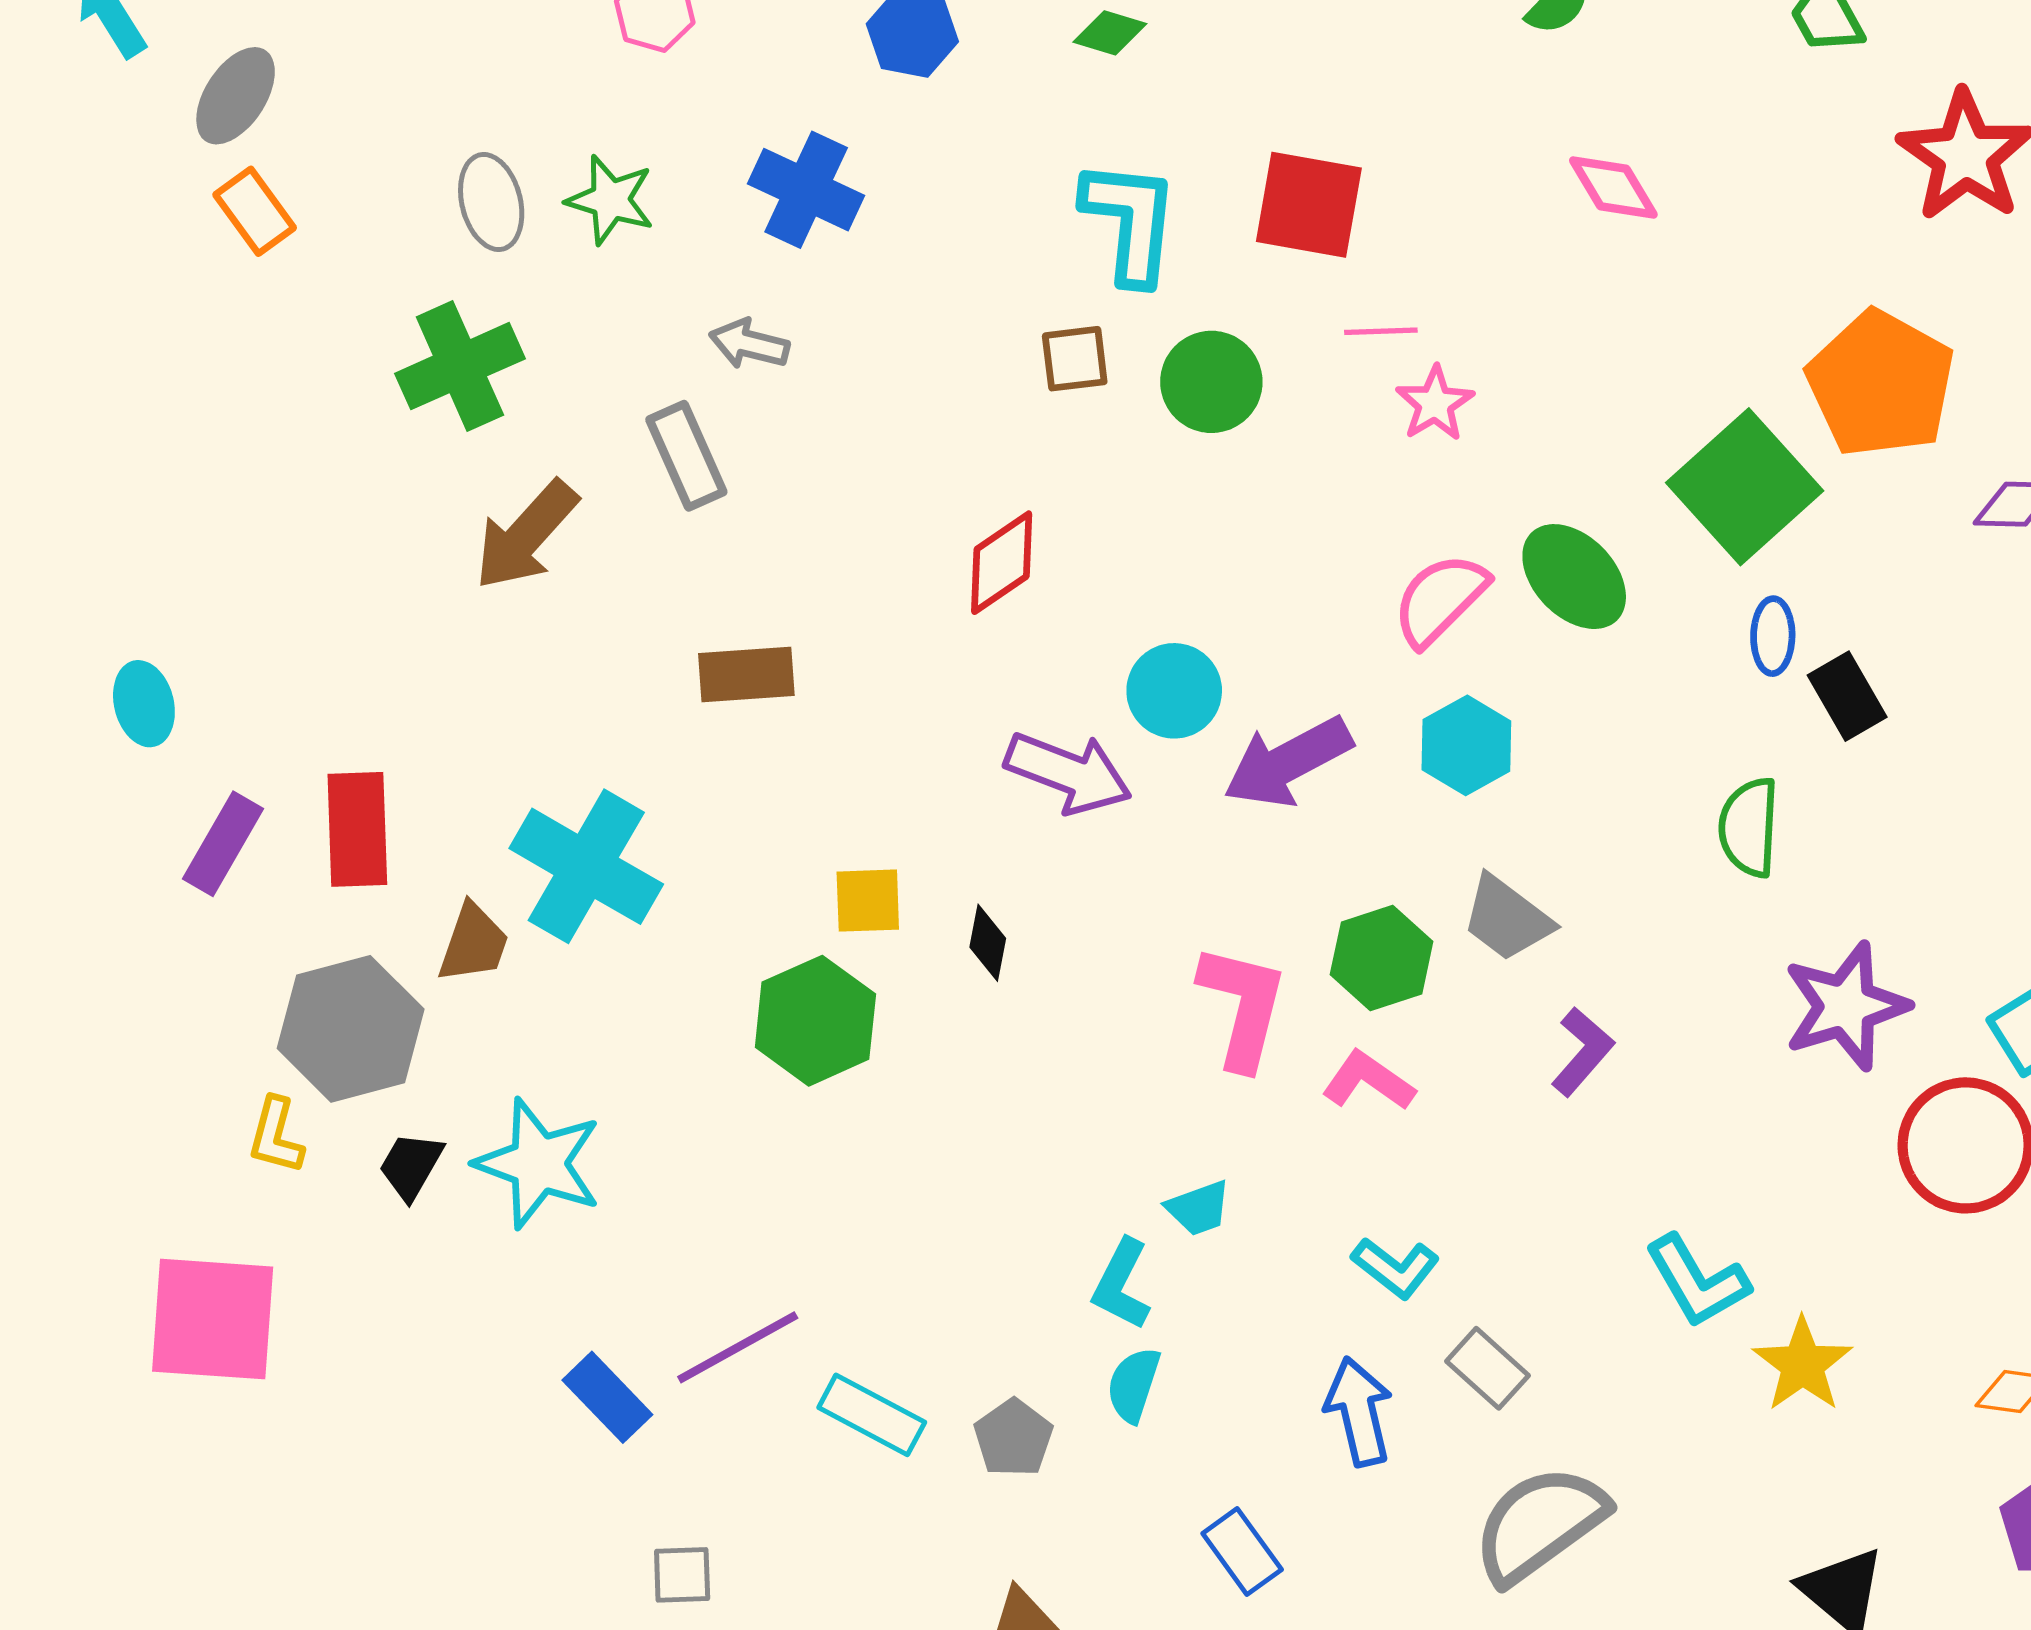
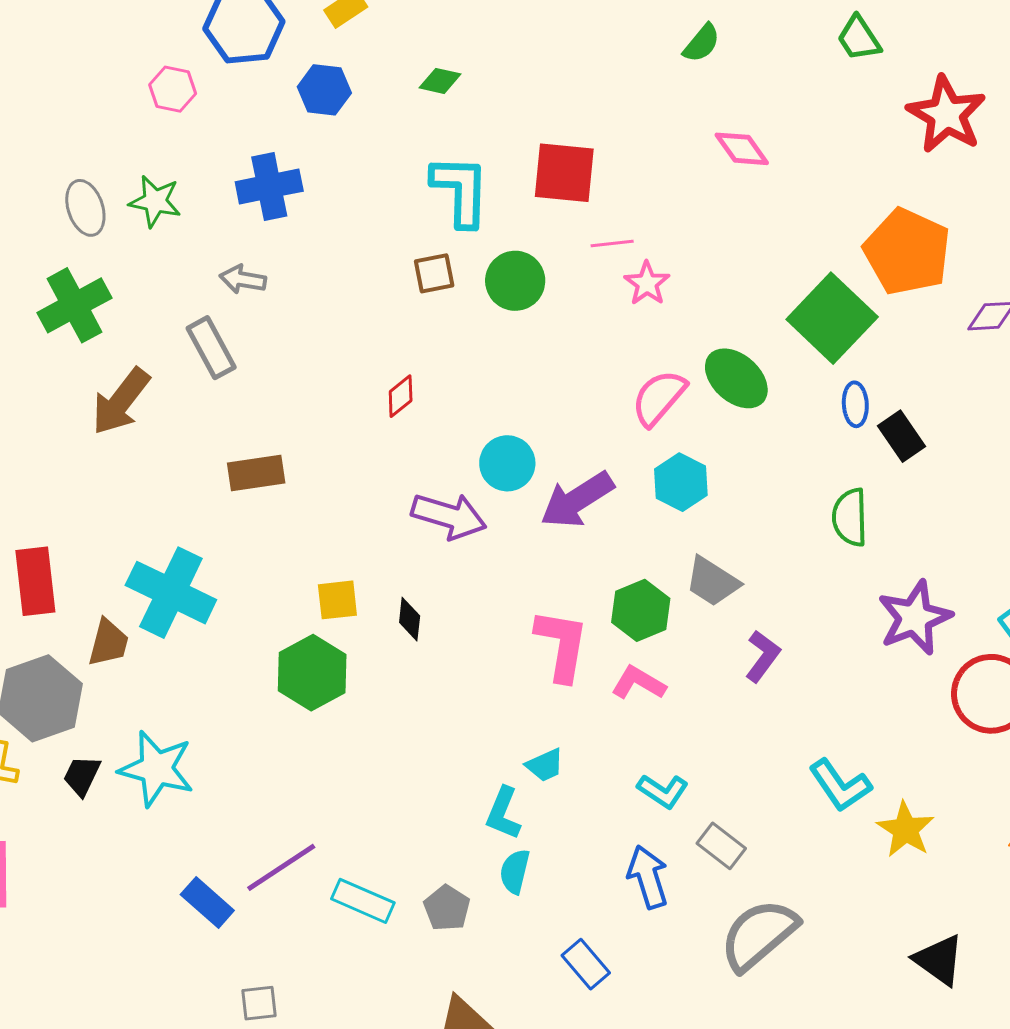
blue cross: (806, 190) -> (269, 186), turned -32
red diamond: (1002, 563) -> (401, 396), size x0.7

